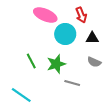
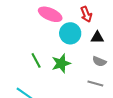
gray line: (72, 83) -> (95, 83), moved

